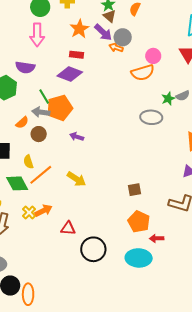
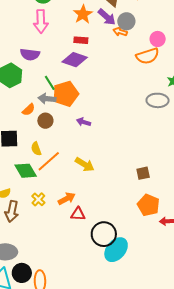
orange arrow: (43, 211) -> (67, 199), moved
cyan ellipse: (139, 258) -> (116, 250), moved, turned -50

